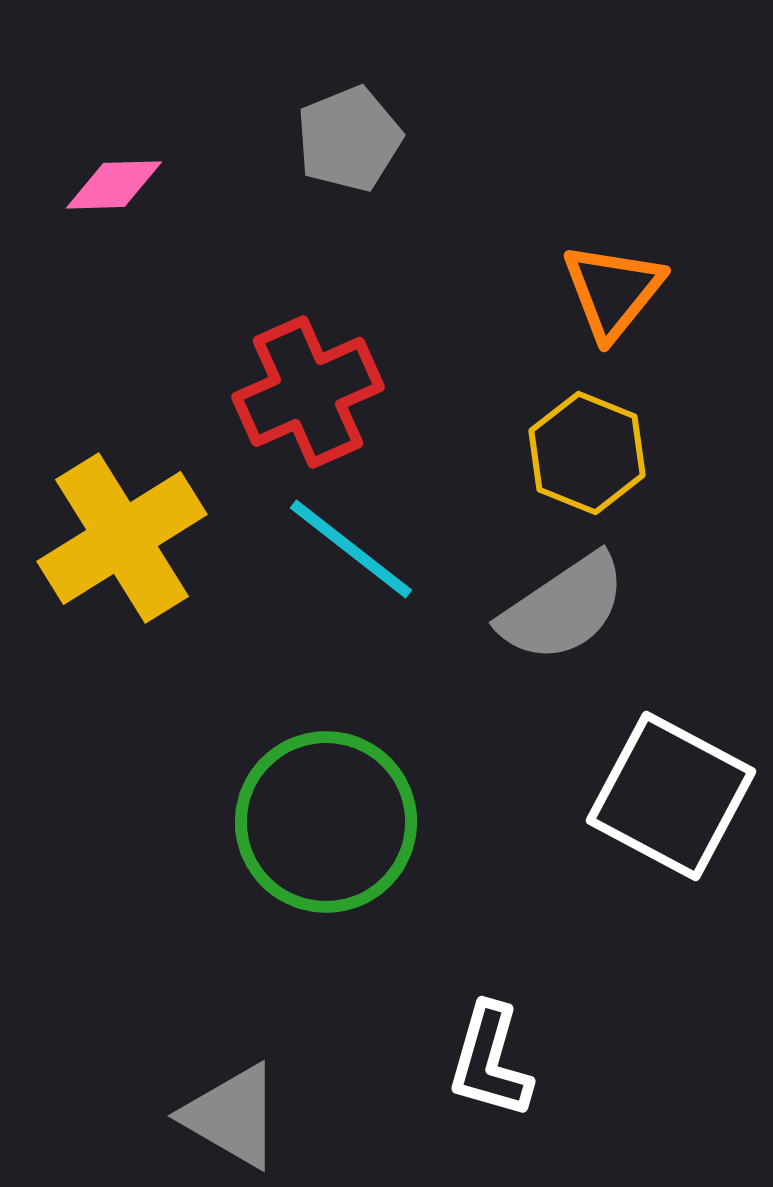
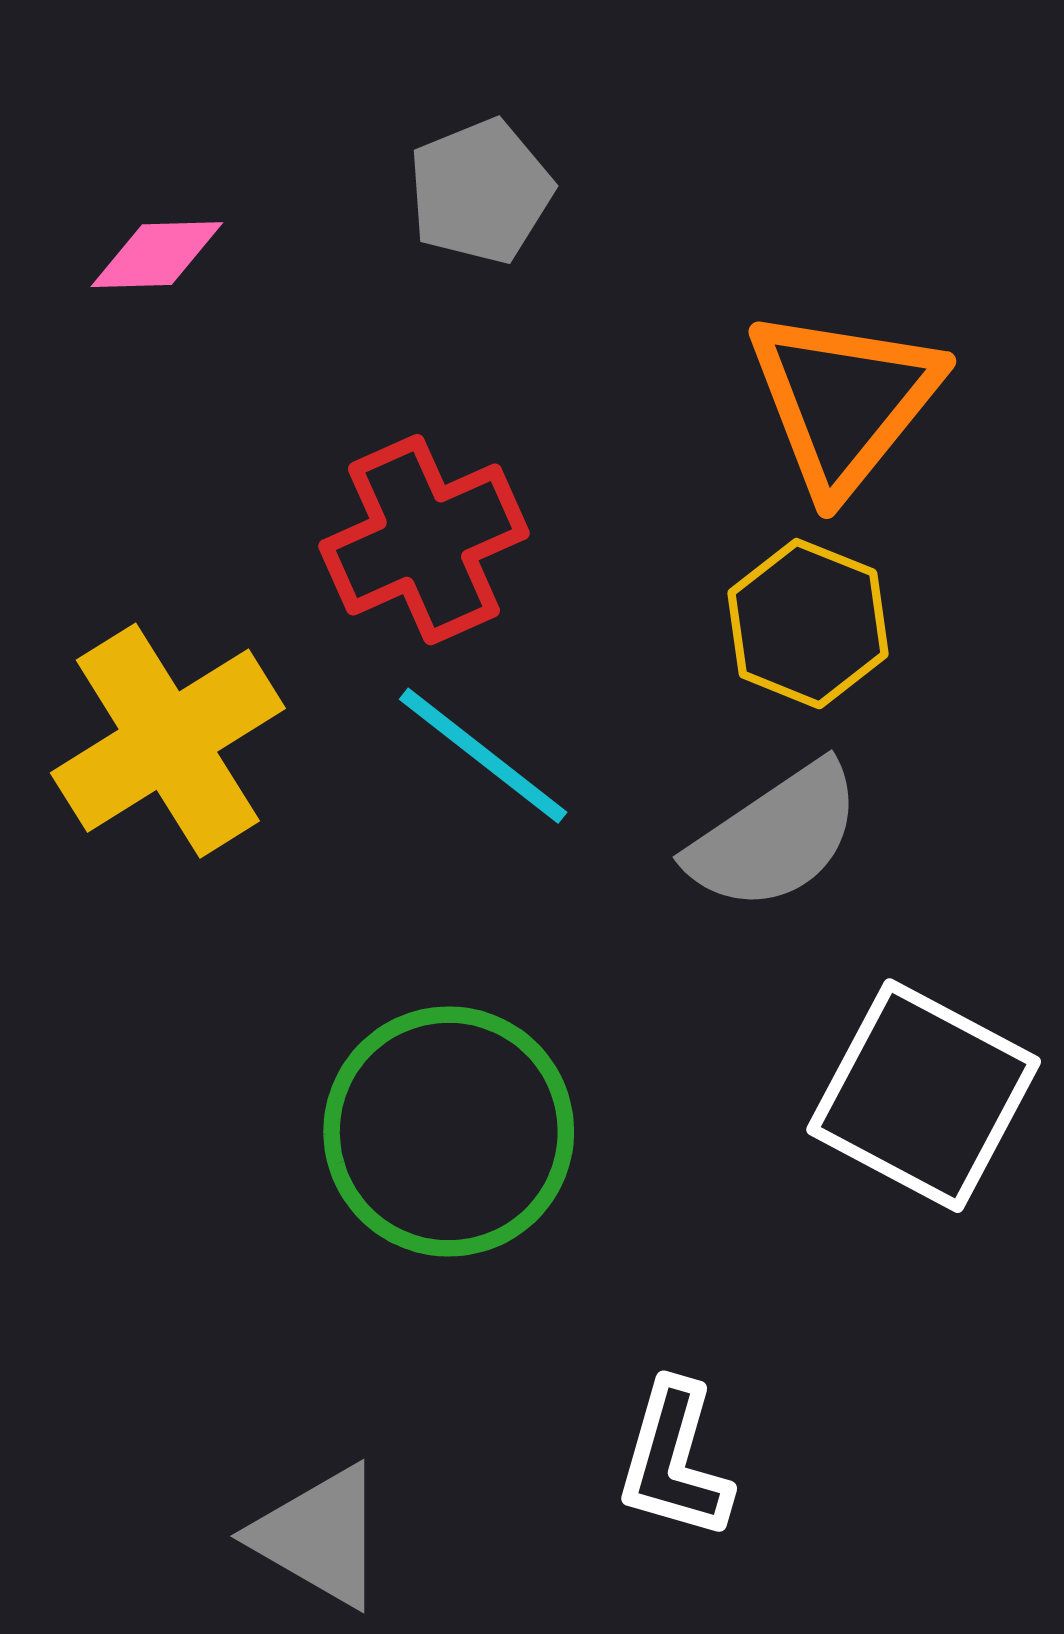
orange triangle: (613, 291) -> (844, 401), size x1.4

